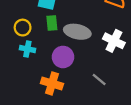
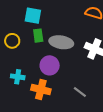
cyan cross: (27, 49) -> (18, 77), moved
gray line: (99, 80) -> (80, 92), moved

